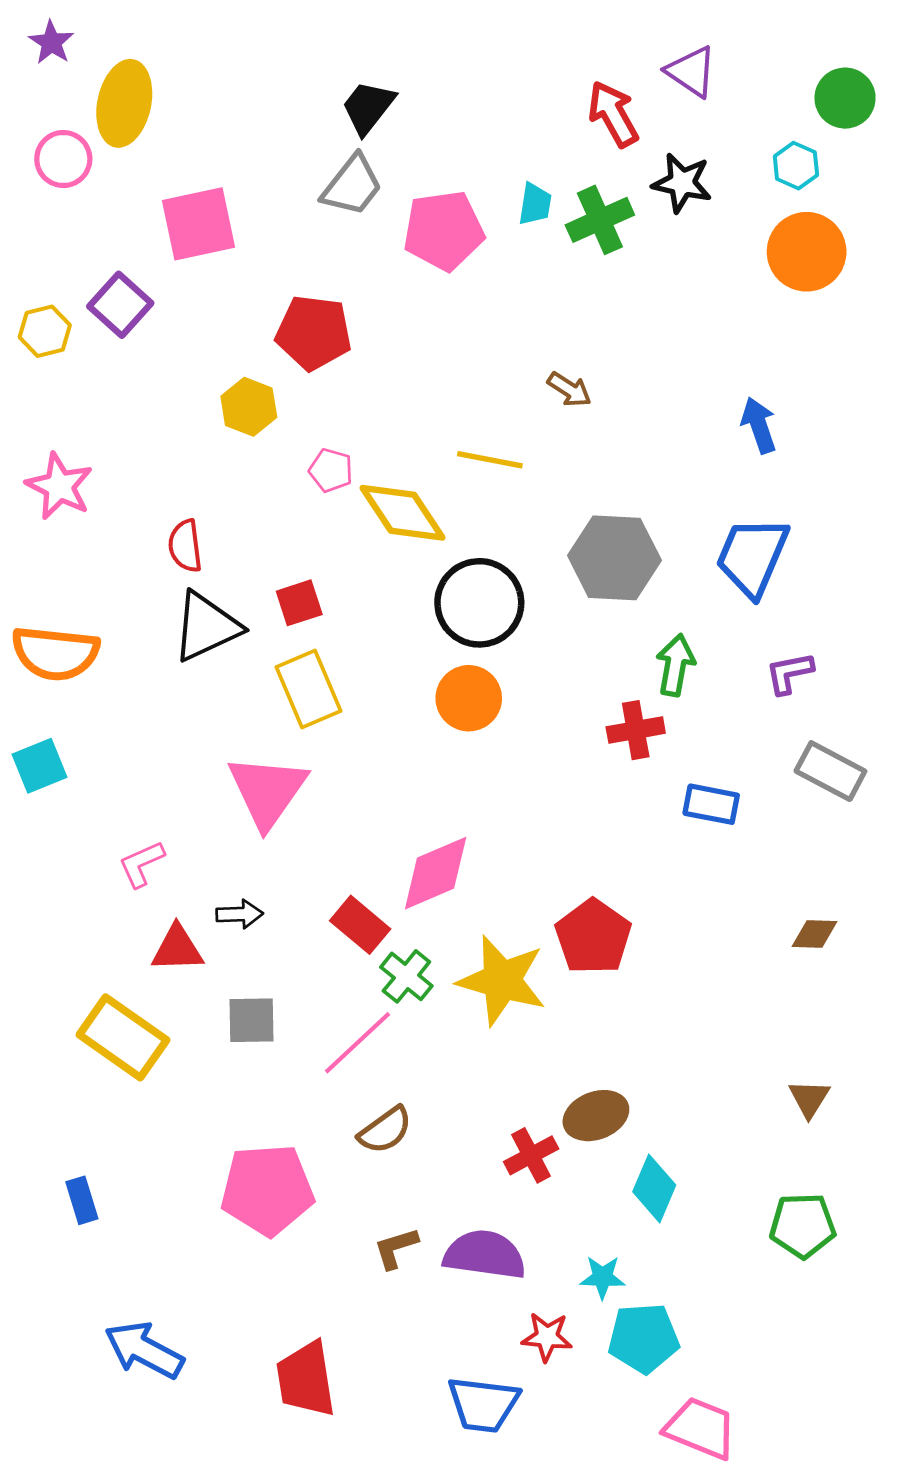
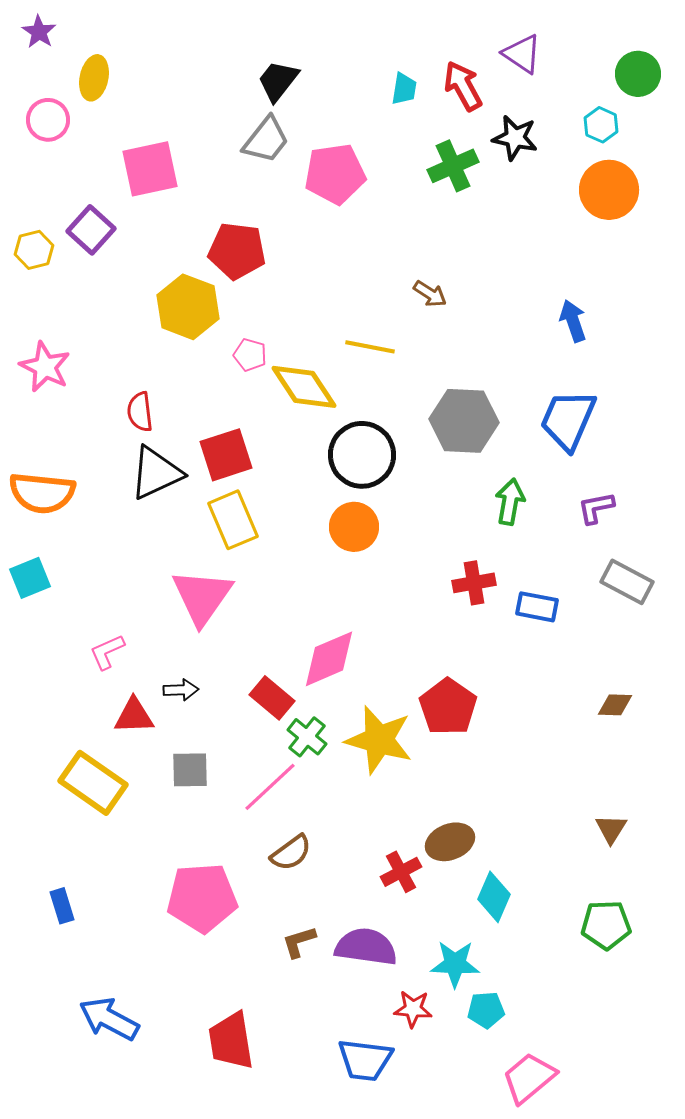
yellow ellipse: (124, 103) -> (94, 78), size x0.7
cyan trapezoid: (535, 204) -> (404, 89), moved
yellow hexagon: (249, 407) -> (188, 307), size x1.5
red square: (299, 603) -> (226, 455), size x1.5
red cross: (636, 730) -> (474, 583), moved
cyan star: (603, 1277) -> (455, 964), size x1.4
cyan pentagon: (644, 1338) -> (486, 1010), size x0.7
pink trapezoid: (701, 1428) -> (529, 1078), turned -62

